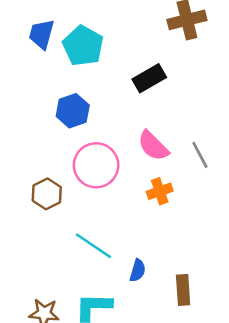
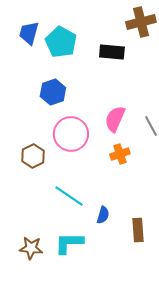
black rectangle: (149, 78) -> (112, 52), moved, turned 35
pink semicircle: (153, 146) -> (115, 119), turned 68

